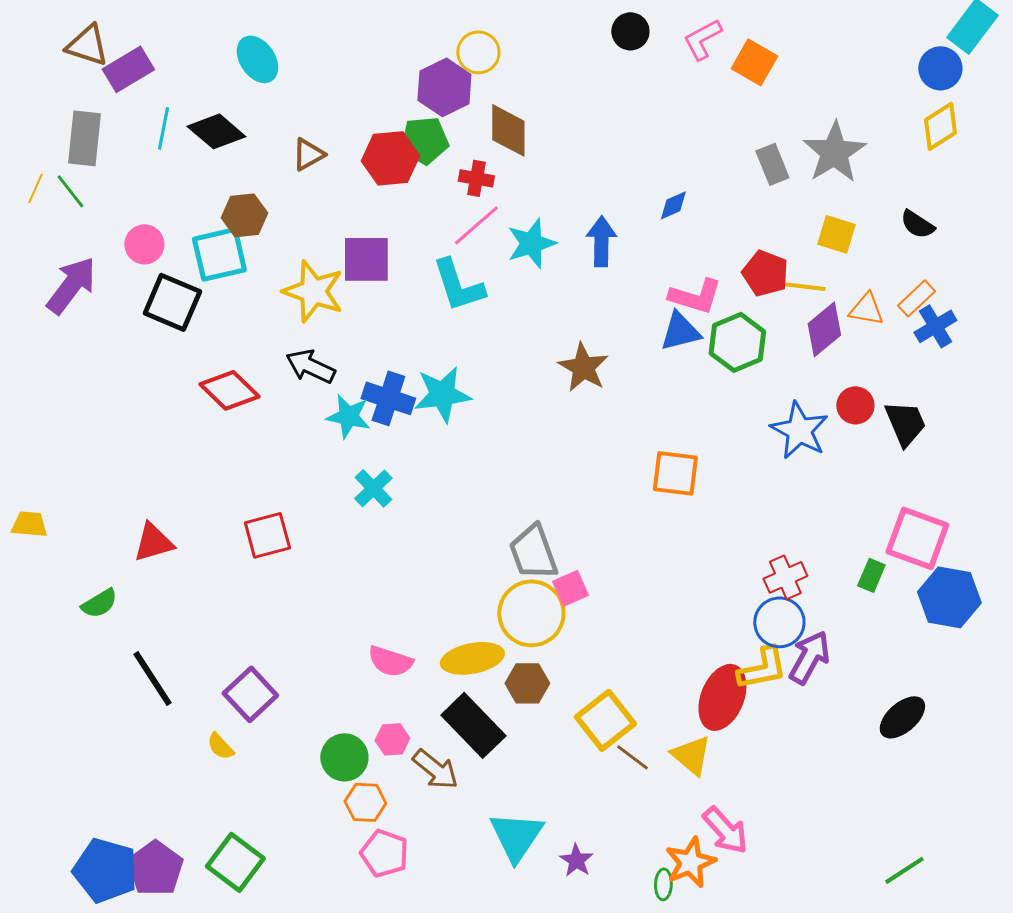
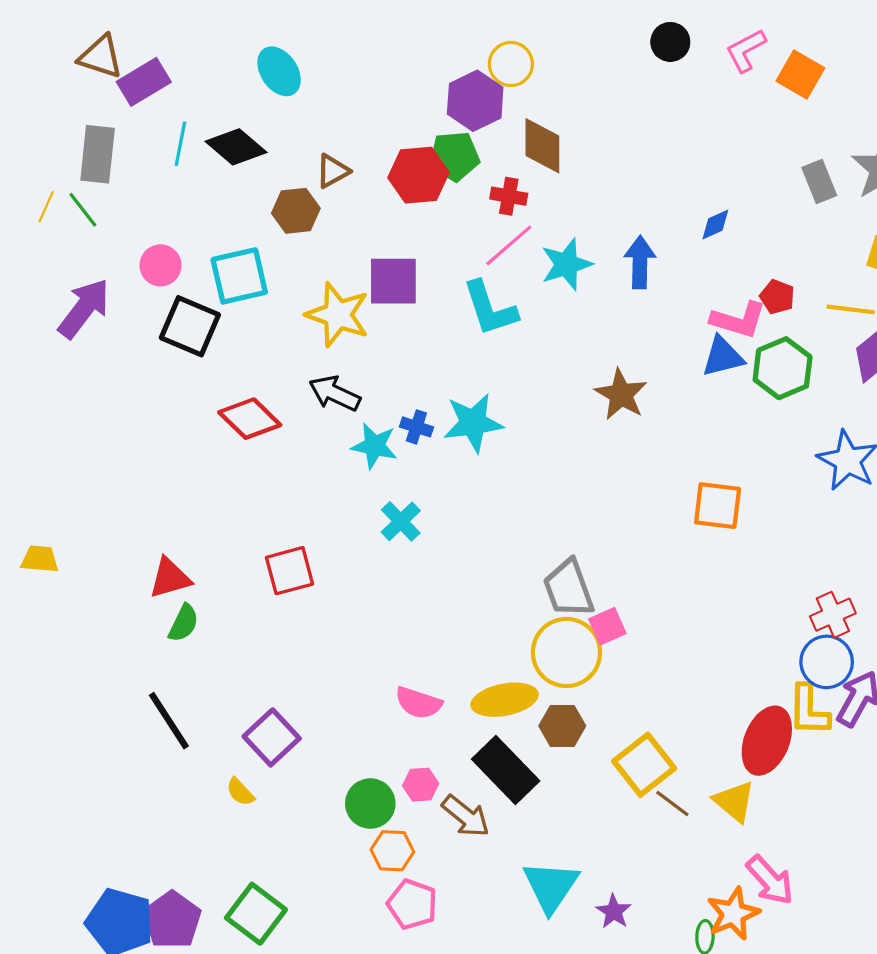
brown hexagon: (244, 215) -> (296, 211), moved
red pentagon: (765, 273) -> (777, 297), moved, size x0.7
blue cross: (388, 398) -> (416, 427), size x0.6
green semicircle: (99, 603) -> (184, 623), moved, turned -33
yellow L-shape: (762, 668) -> (809, 710), turned 102

